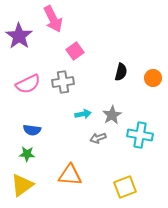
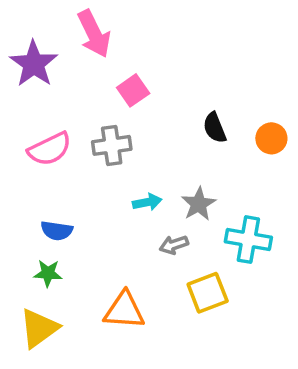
black semicircle: (121, 72) -> (215, 128), turned 144
yellow square: (125, 187) -> (208, 293), moved

